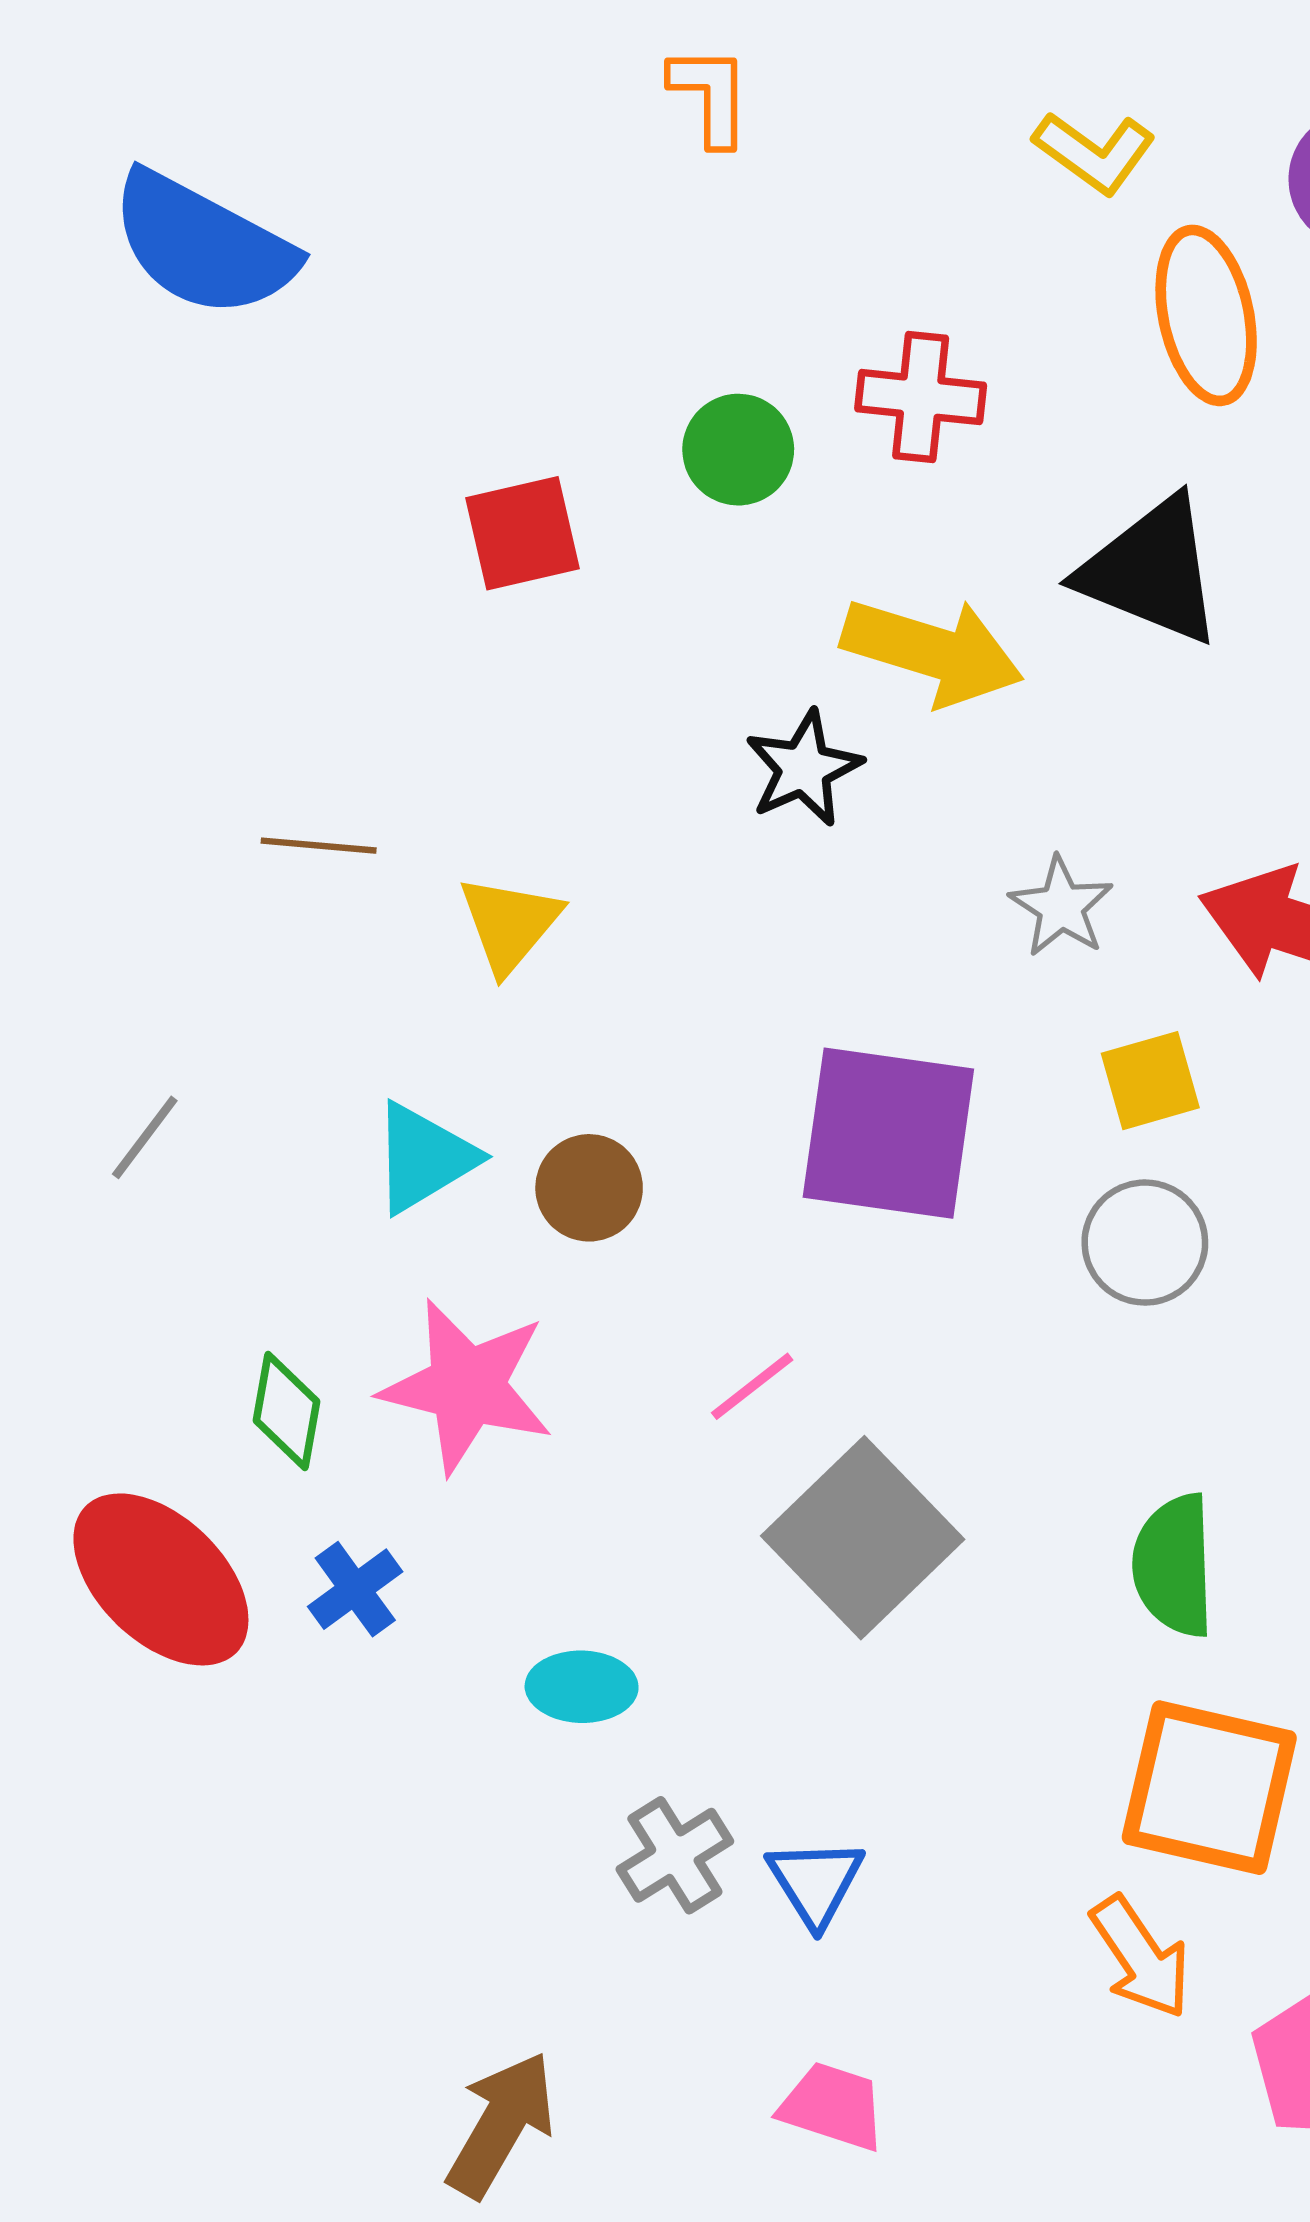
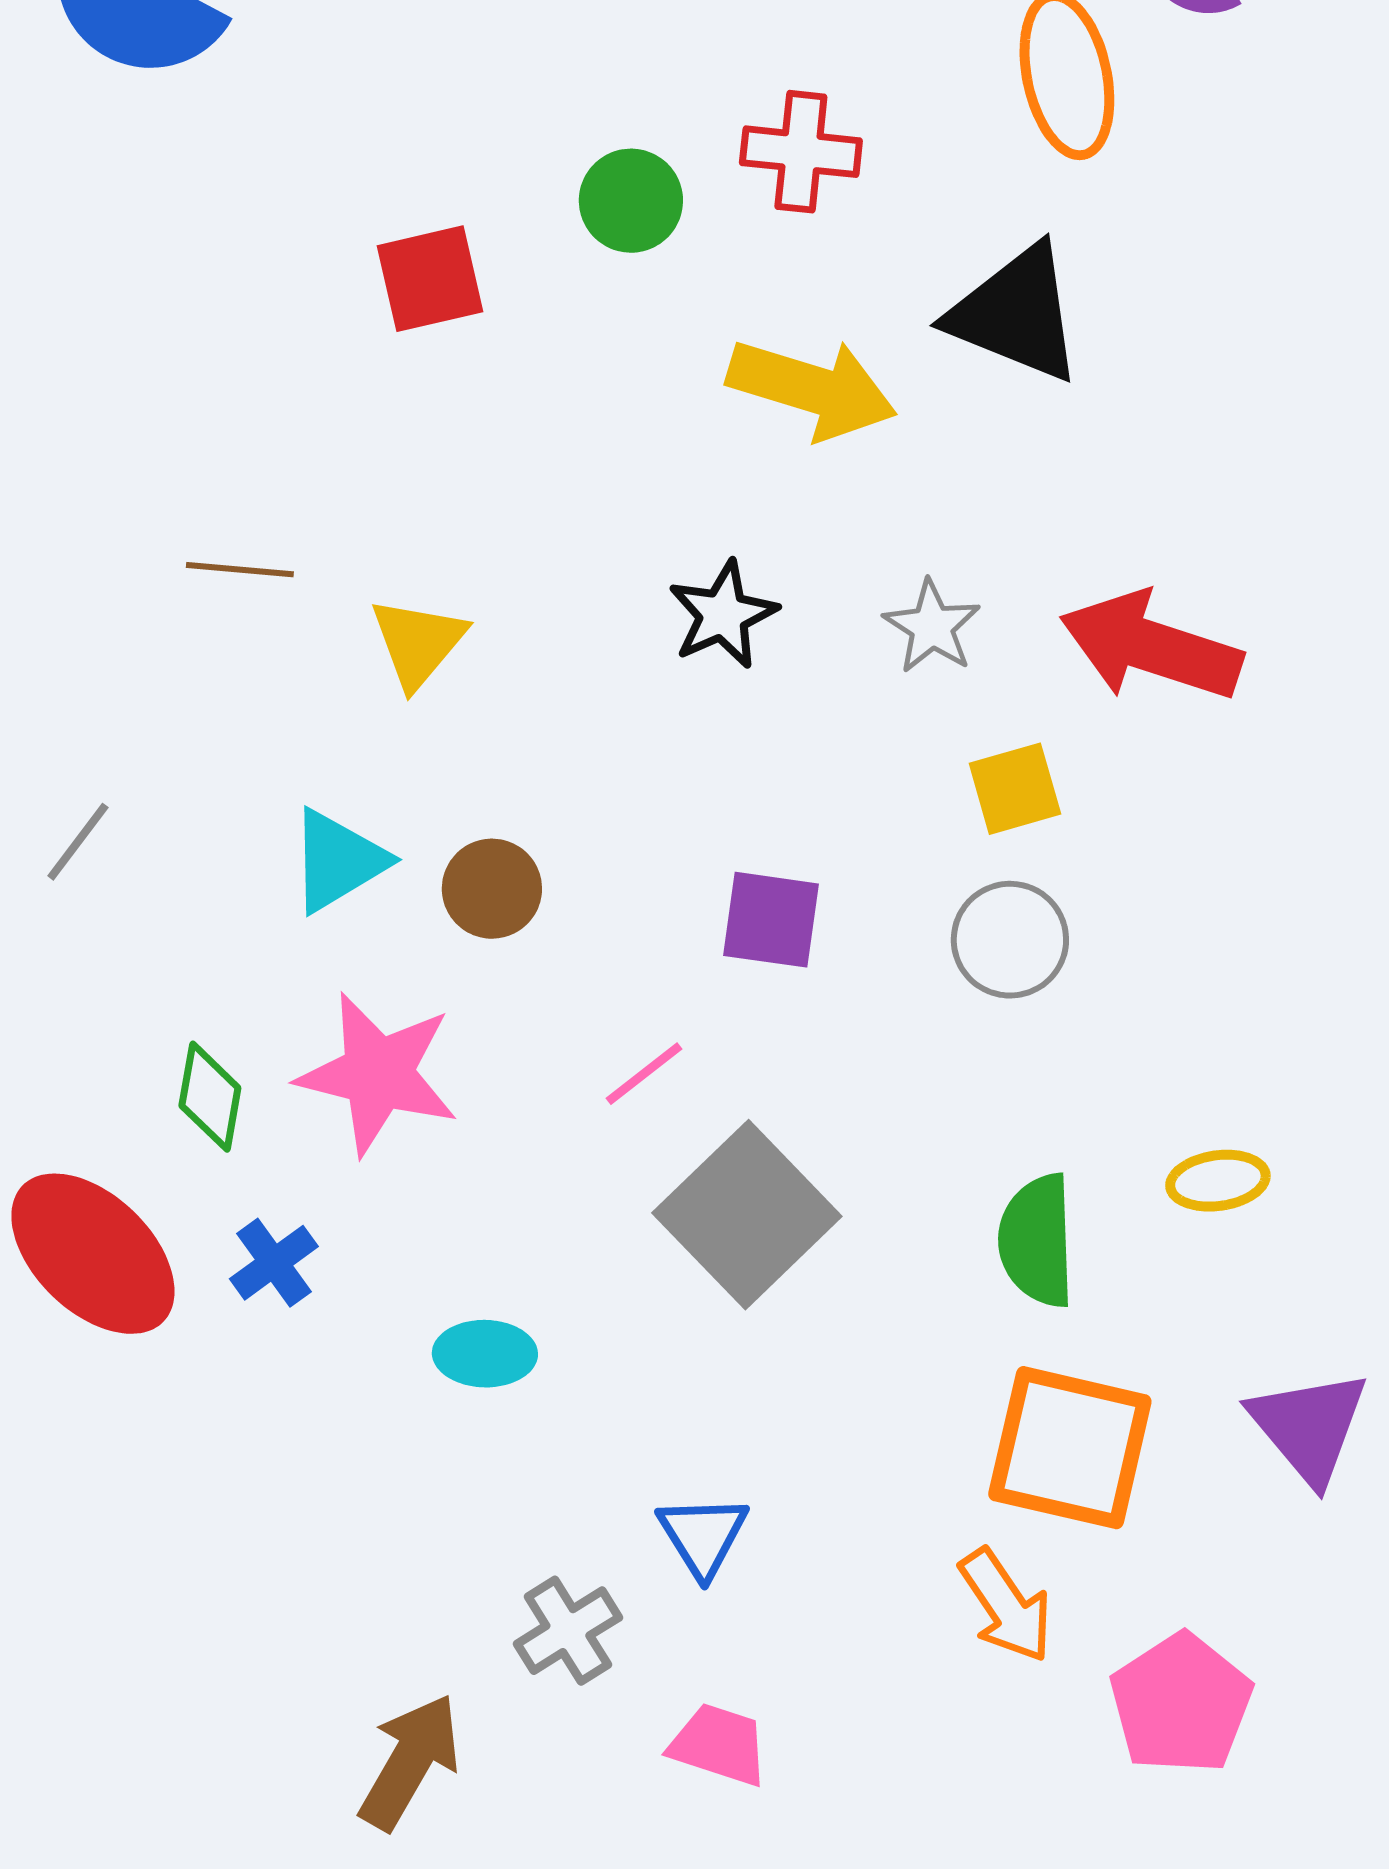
black star: (804, 768) -> (723, 615), moved
purple square: (888, 1133) -> (771, 920), moved, size x0.6
gray cross: (675, 1855) -> (568, 1631), moved

